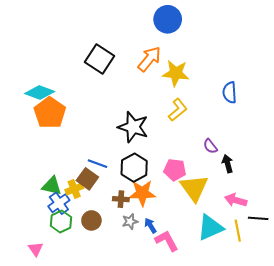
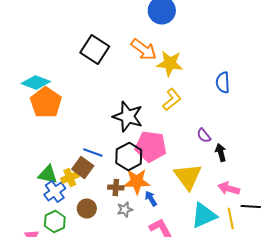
orange arrow: (149, 59) -> (144, 50), turned 88
pink pentagon: (175, 170) -> (151, 146), moved, size x1.4
green hexagon: (61, 221) -> (55, 222), moved
blue arrow: (150, 226) -> (151, 198), moved

